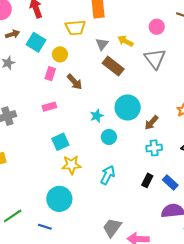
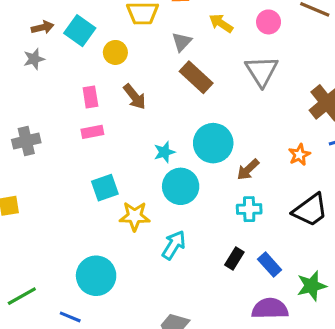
brown arrow: (13, 34) -> (43, 27), moved
yellow arrow: (125, 41) -> (221, 23), moved
pink rectangle: (50, 74) -> (90, 97), moved, turned -32
cyan circle: (109, 137) -> (181, 186), size x1.5
yellow star: (71, 165) -> (135, 216), moved

